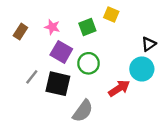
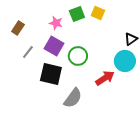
pink star: (52, 27) -> (56, 23), moved
green square: (87, 27) -> (77, 14), moved
gray line: (32, 77) -> (28, 52), moved

